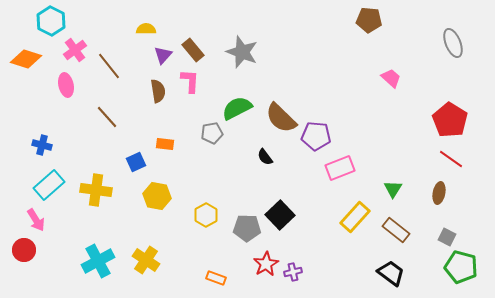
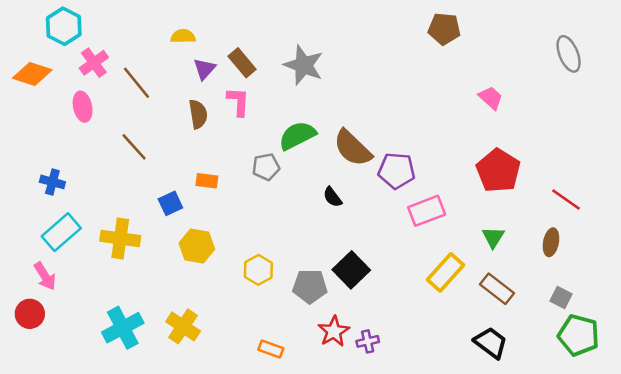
brown pentagon: (369, 20) -> (444, 29), moved
red pentagon: (450, 120) -> (498, 171), moved

